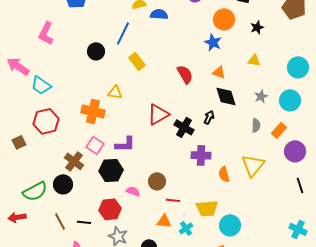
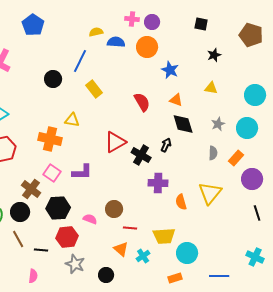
orange circle: (224, 19) -> (147, 47), moved
black hexagon: (111, 170) -> (58, 208), moved
brown line: (60, 221) -> (18, 239), moved
orange triangle: (164, 221) -> (121, 249), turned 35

